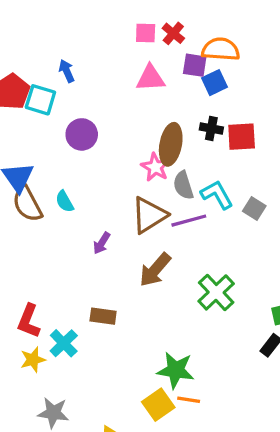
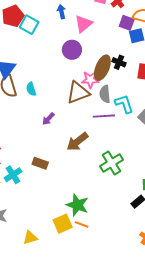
blue arrow: (67, 71) -> (62, 12), moved
pink triangle: (150, 78) -> (83, 24), moved, turned -48
black cross: (211, 129) -> (119, 62), moved
purple circle: (82, 134) -> (72, 50), moved
pink star: (155, 167) -> (90, 80), turned 30
brown triangle: (149, 215) -> (78, 93), moved

